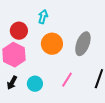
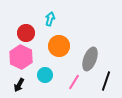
gray ellipse: (83, 44) -> (90, 59), moved
cyan circle: (35, 84) -> (45, 75), moved

